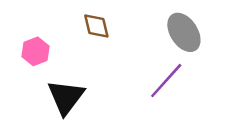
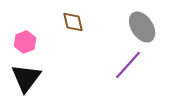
black triangle: (66, 97) -> (26, 78), moved

